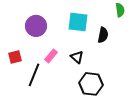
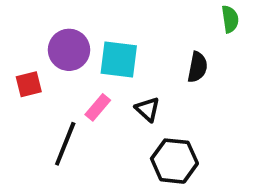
cyan square: (78, 22) -> (119, 59), moved
red square: (15, 57) -> (29, 84), moved

